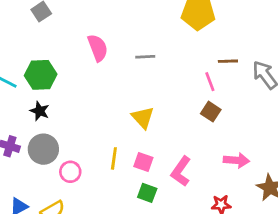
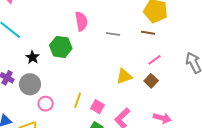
brown line: (228, 61) -> (148, 33), moved
green hexagon: (41, 75) -> (61, 47), moved
pink line: (210, 82) -> (154, 60), turned 64
yellow triangle: (143, 118) -> (124, 76), moved, turned 42

